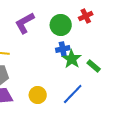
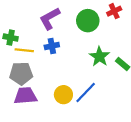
blue cross: (63, 49) -> (52, 46), moved
blue line: (73, 94) -> (86, 93), moved

